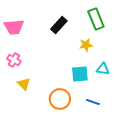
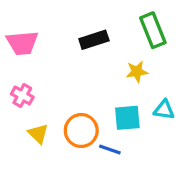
black rectangle: (59, 25) -> (94, 40), turned 30
orange circle: (60, 99) -> (81, 131), moved
blue line: (93, 102) -> (110, 150), moved

